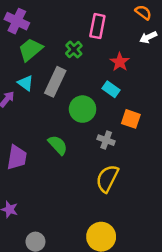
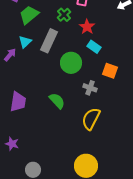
red star: (120, 62) -> (87, 27), moved
cyan triangle: (26, 83) -> (25, 42), turned 40
green semicircle: (58, 145) -> (57, 101), moved

